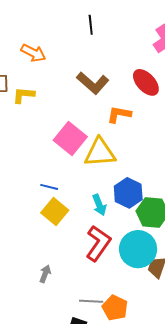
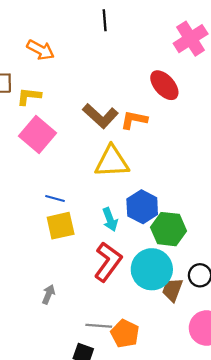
brown L-shape: (93, 83) -> (100, 116), moved
pink square: (70, 139) -> (38, 134), moved
yellow square: (55, 211) -> (61, 226), turned 36

